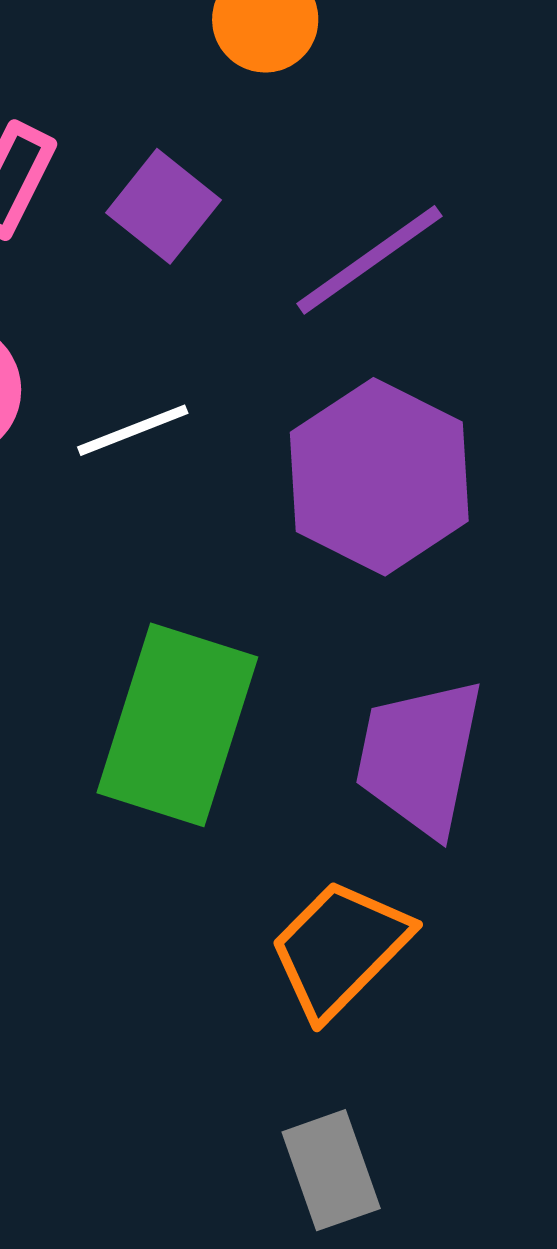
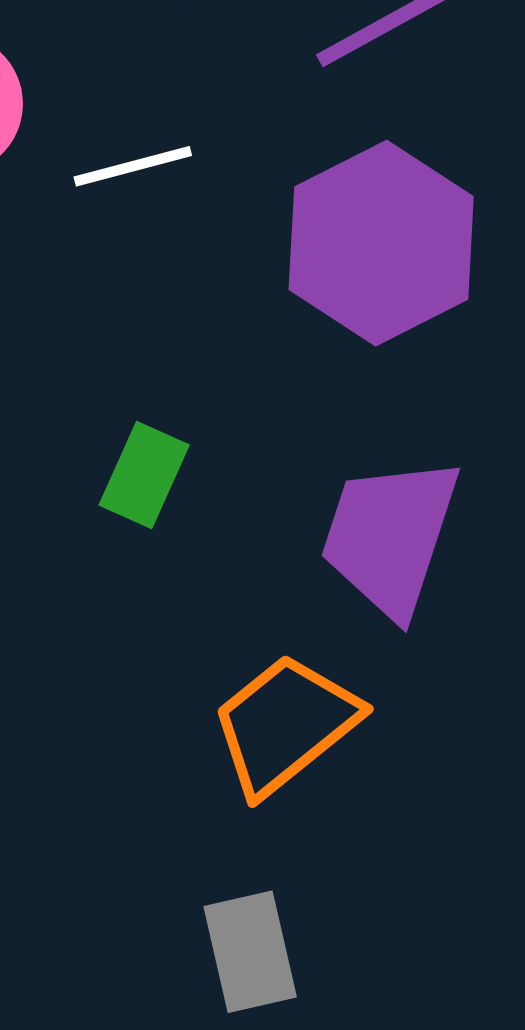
green rectangle: (177, 725) -> (144, 475), size x0.5

